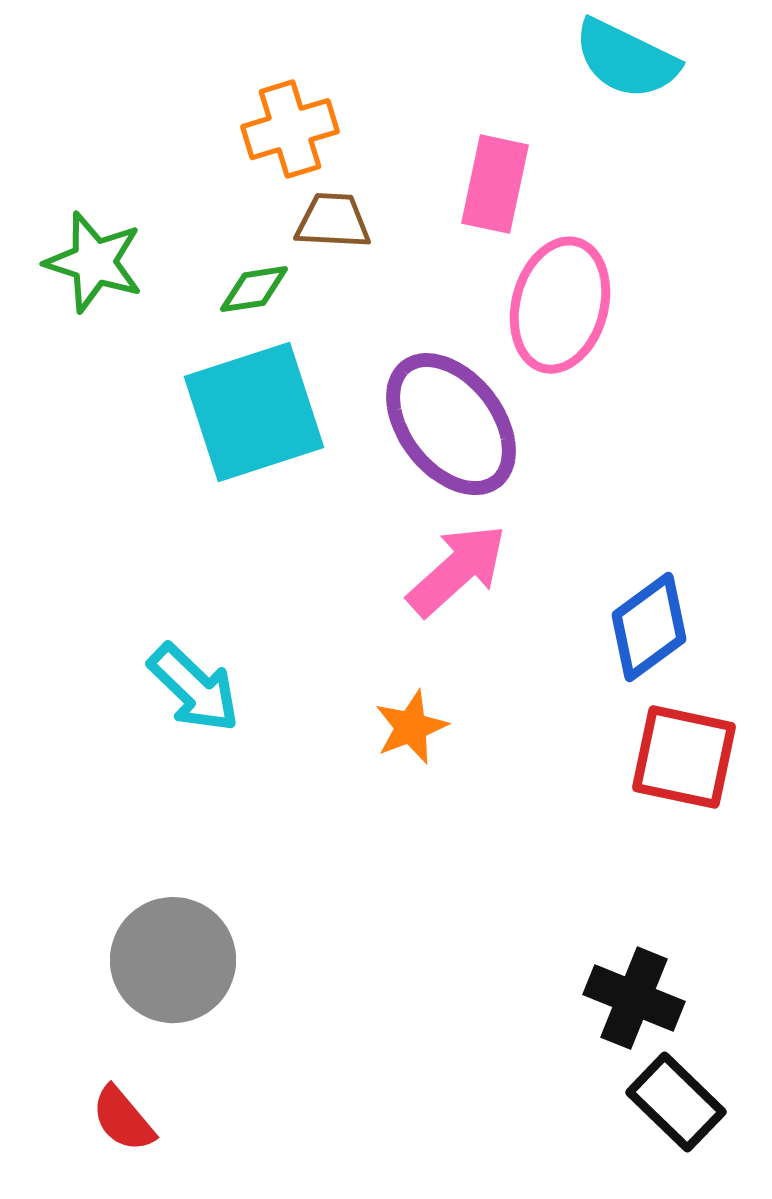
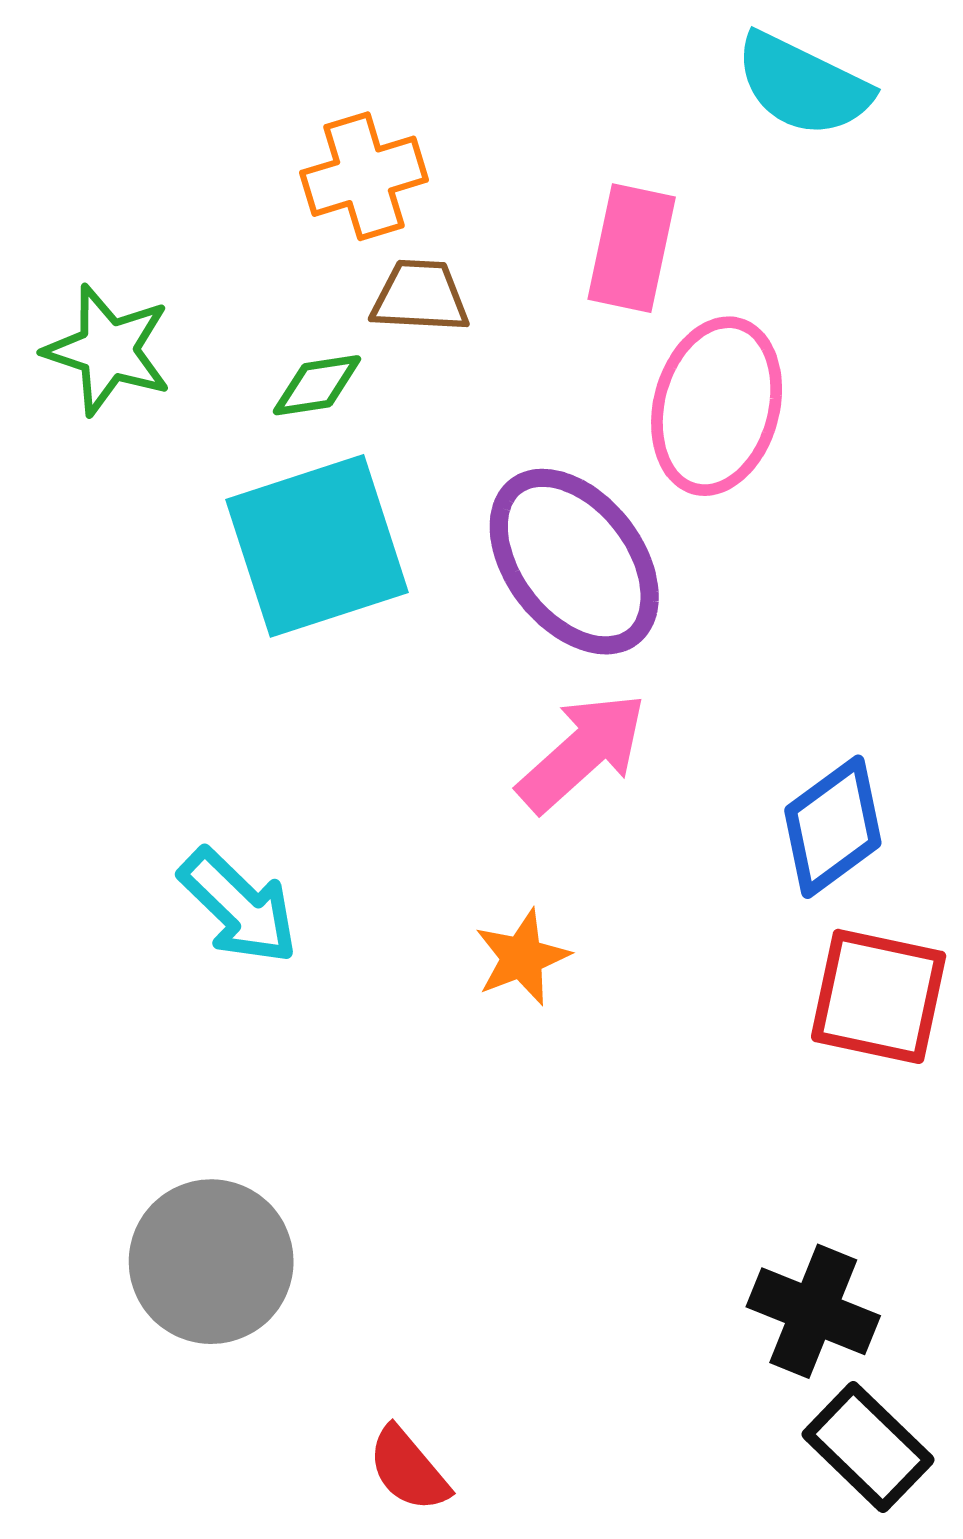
red semicircle: (123, 1119) -> (408, 1469), moved

